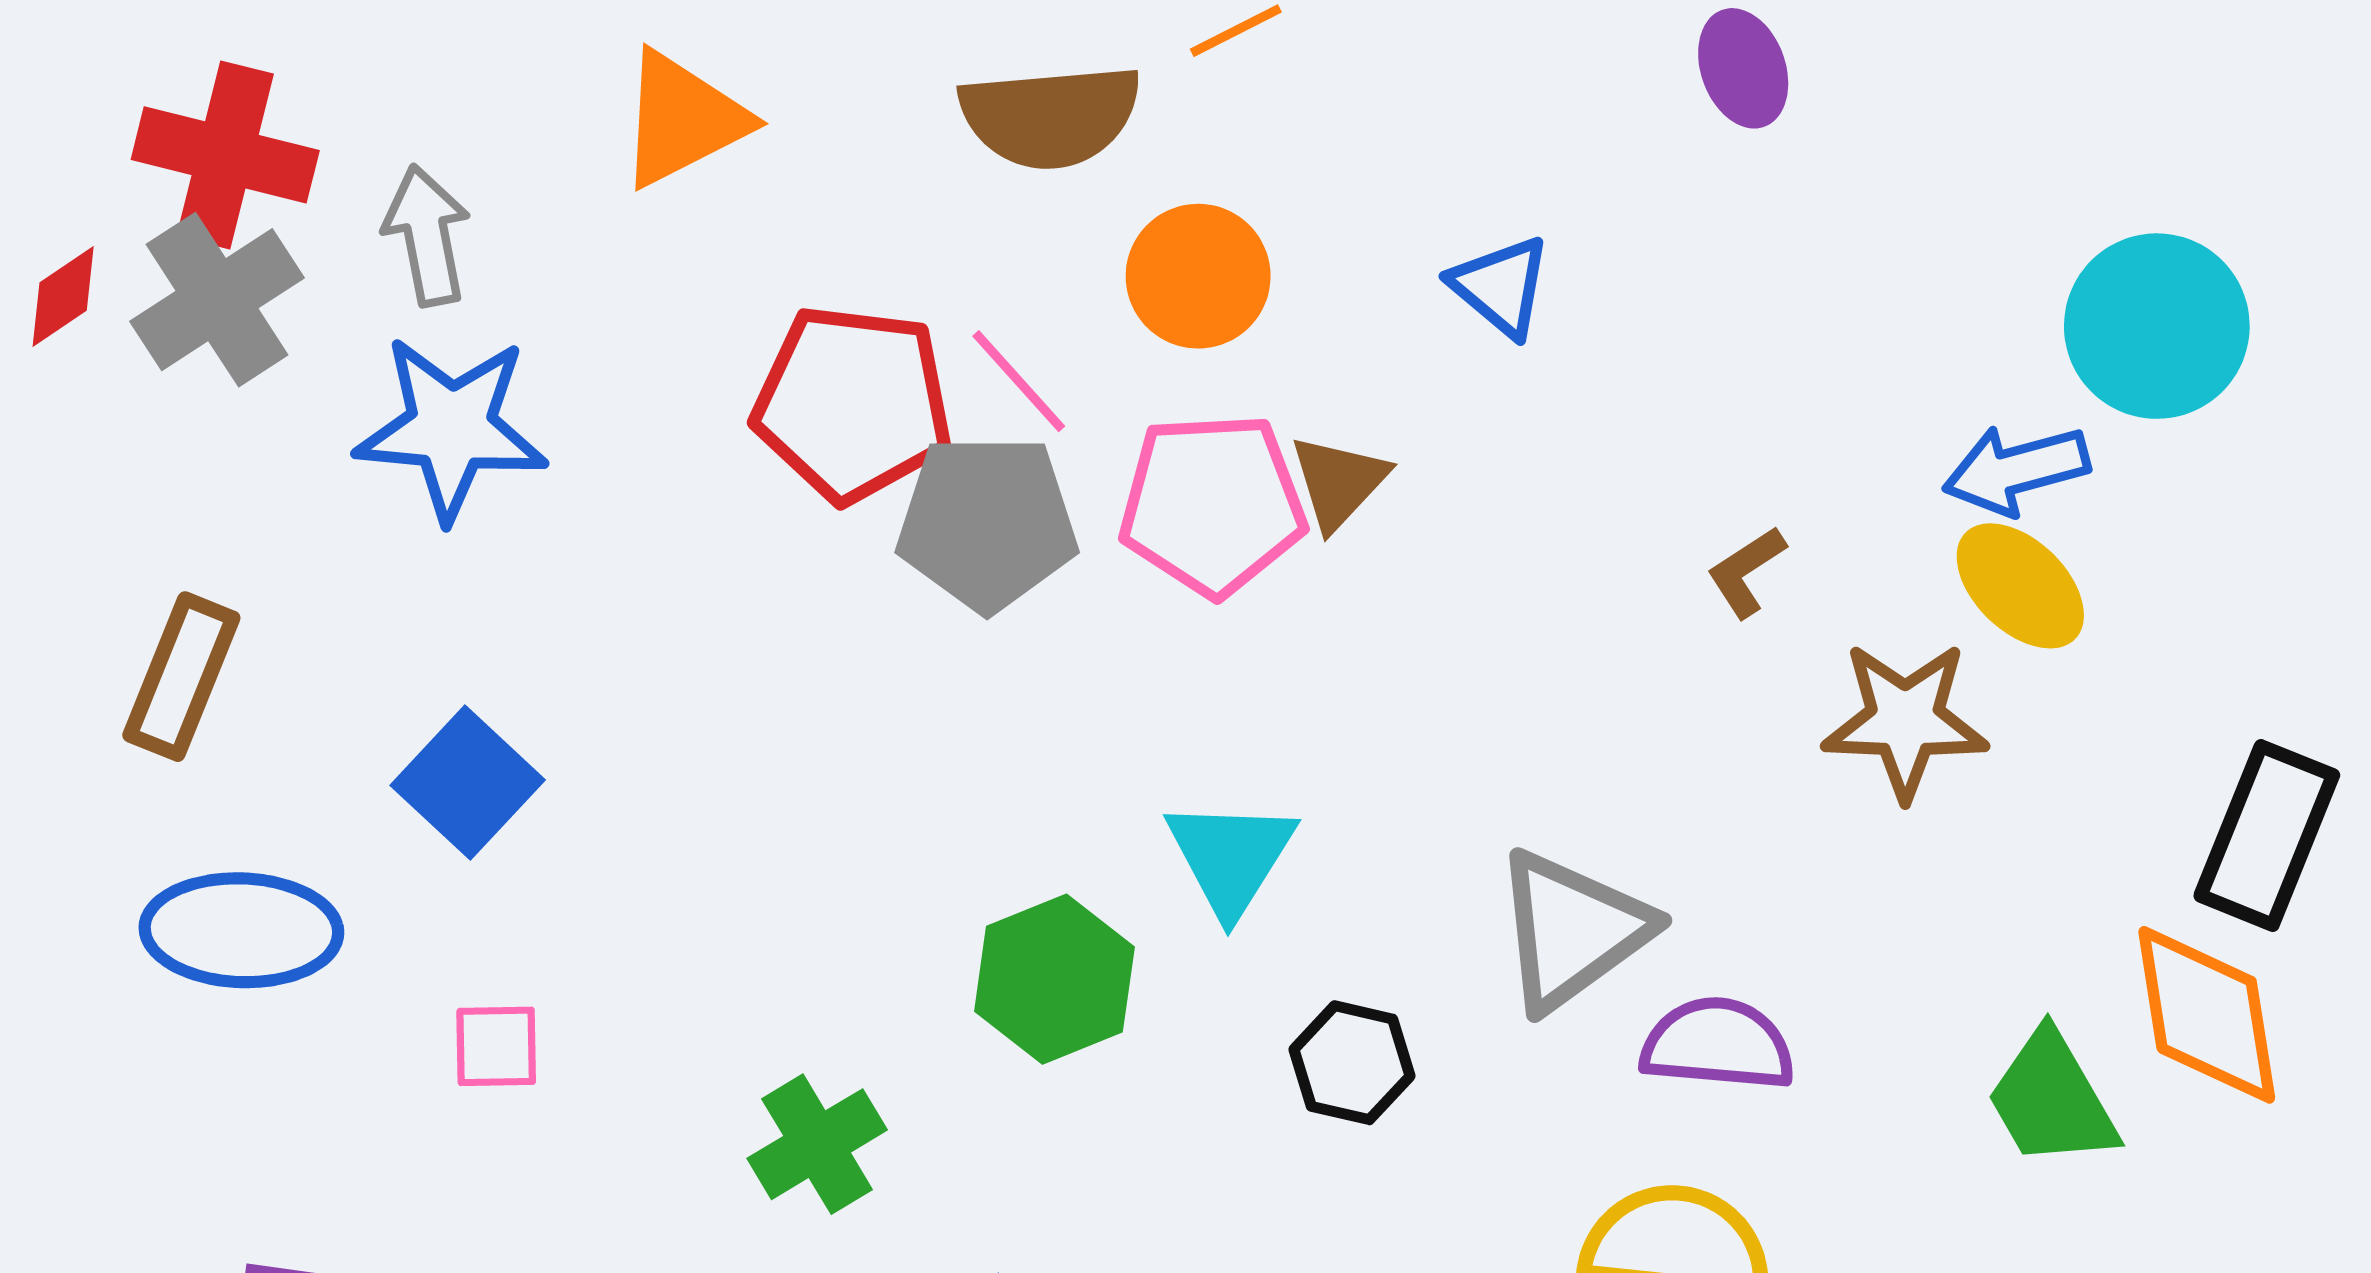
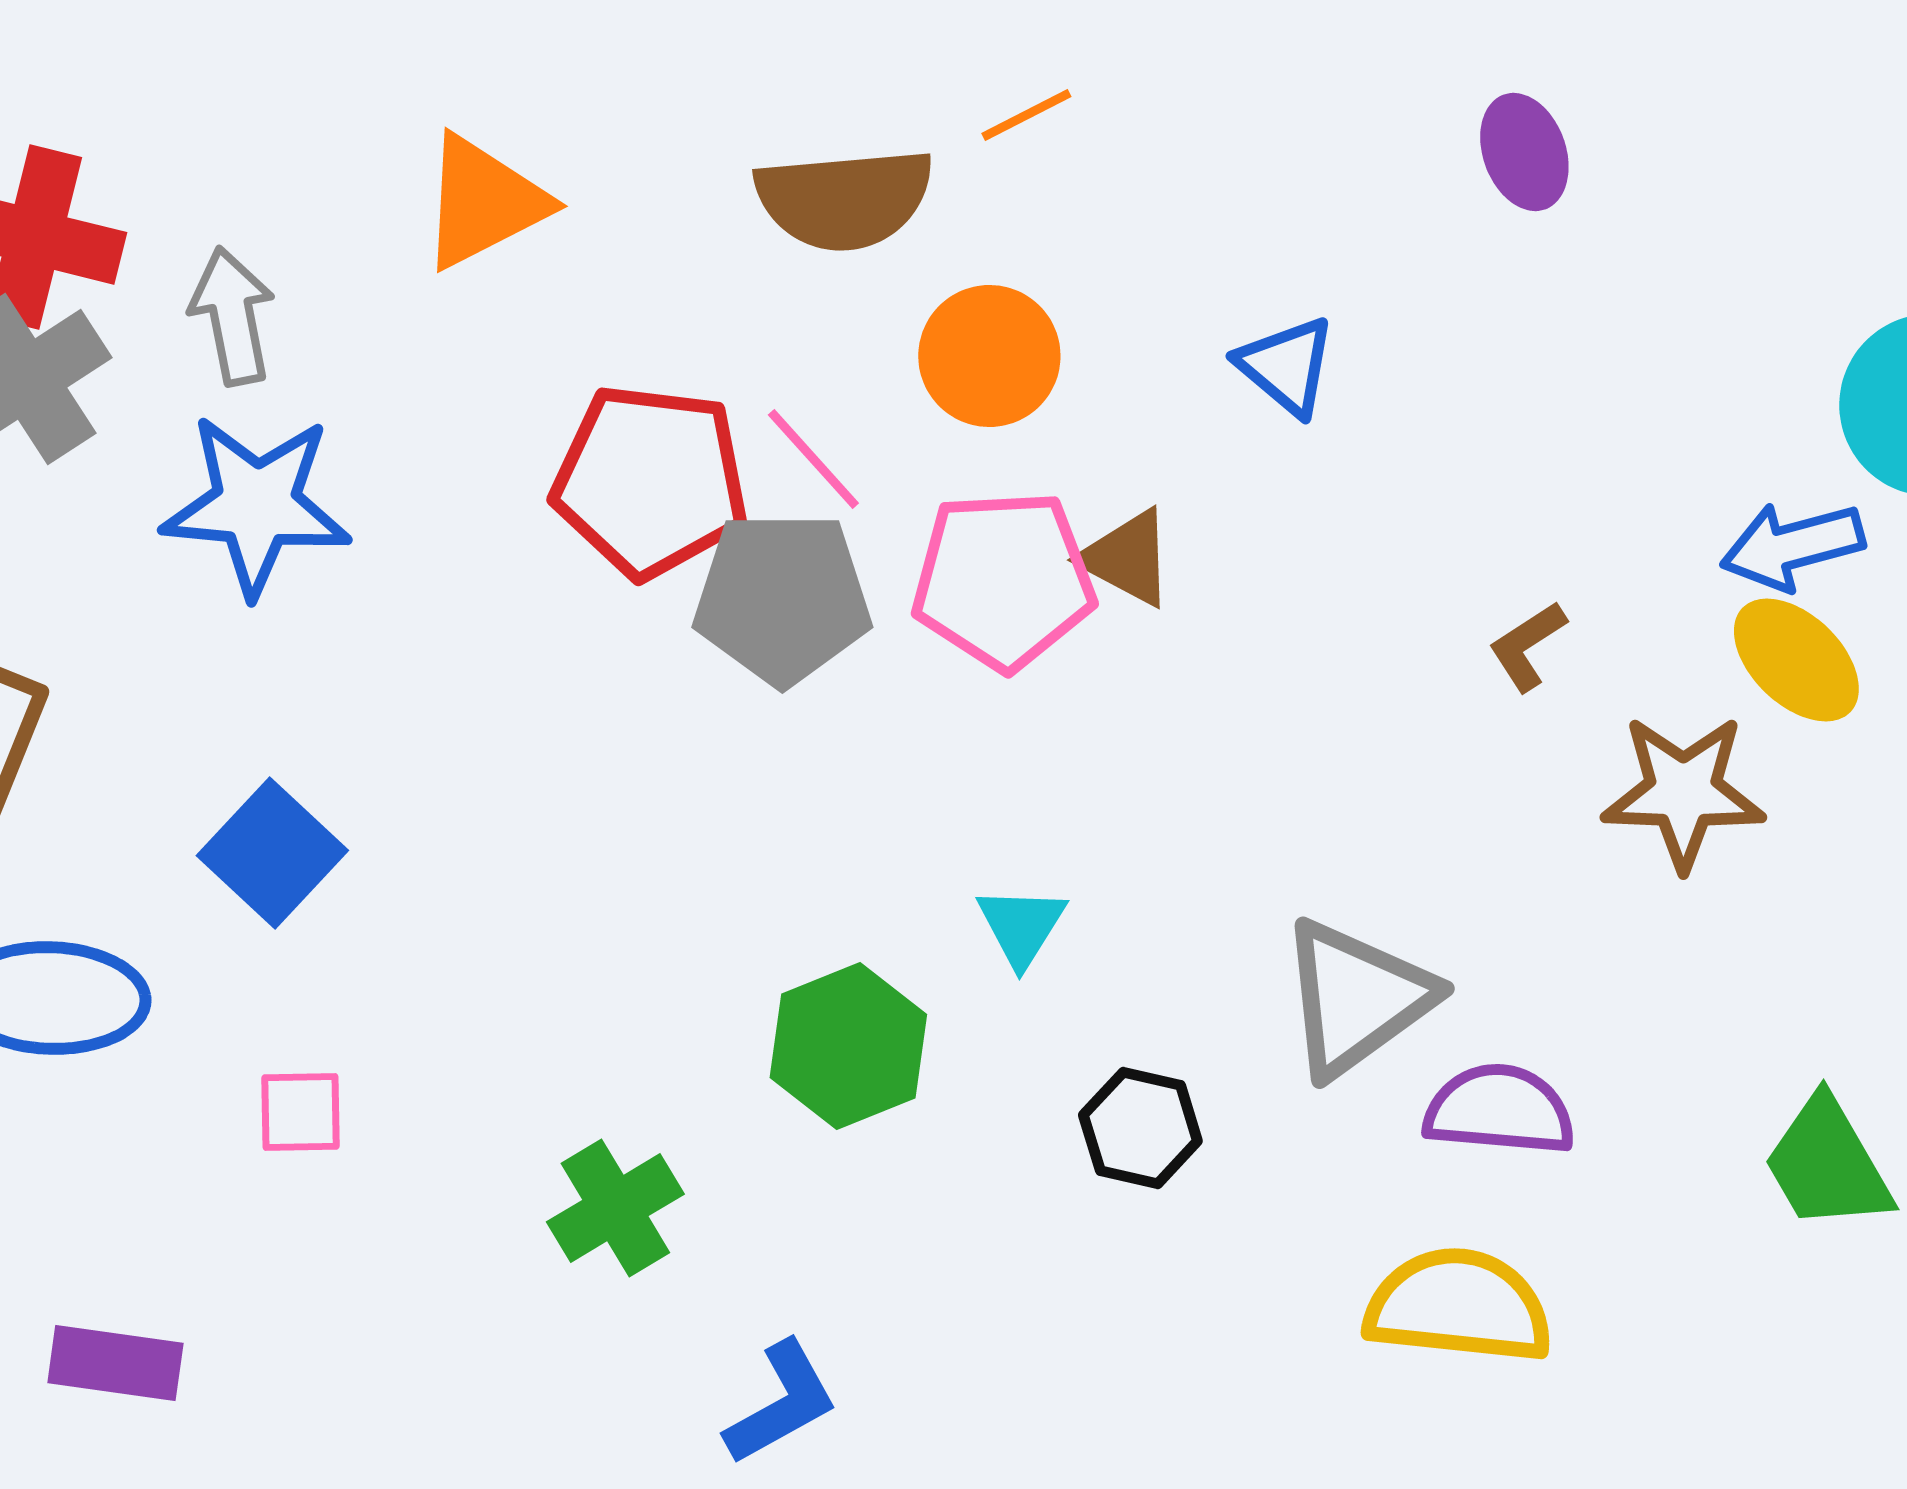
brown triangle: (1339, 482) -> (1127, 558), turned -45
cyan triangle: (1231, 857) -> (1021, 926), size x0.7

